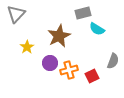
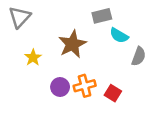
gray semicircle: (113, 61) -> (139, 56), moved
purple circle: (50, 63) -> (60, 87), moved
red square: (92, 76) -> (113, 93), turned -32

